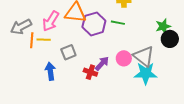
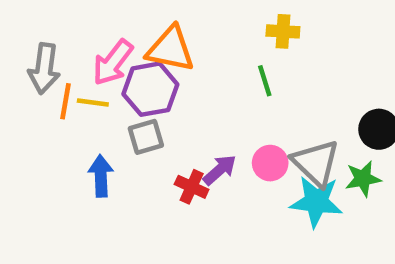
green line: (118, 23) -> (265, 81), turned 56
purple hexagon: (94, 24) -> (150, 89), moved
green star: (163, 26) -> (363, 179), moved
gray arrow: (21, 27) -> (44, 68), turned -60

